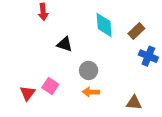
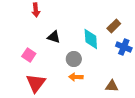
cyan diamond: (104, 25) -> (91, 39), moved
pink square: (50, 86) -> (29, 55), moved
red triangle: (28, 93) -> (36, 83), moved, size x1.5

